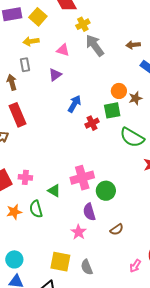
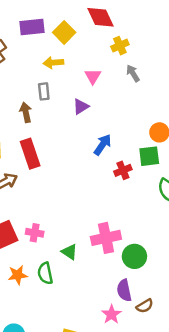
gray arrow: (95, 45) -> (133, 73), size x0.6
pink triangle: (63, 50) -> (93, 76), turned 40
purple semicircle: (89, 212) -> (124, 290), moved
pink star: (79, 232) -> (111, 314), moved

